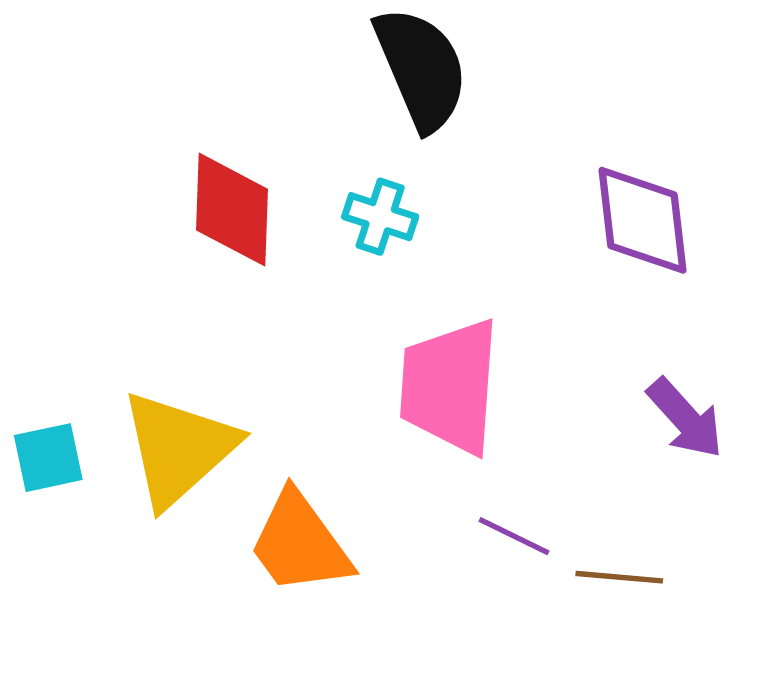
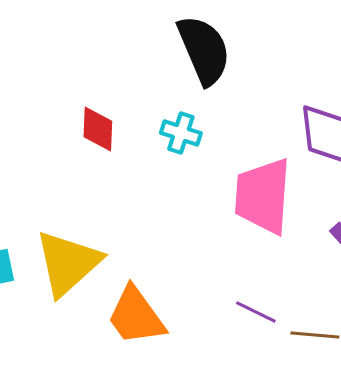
red diamond: (232, 210) -> (98, 129), size x0.7
pink trapezoid: (450, 386) -> (263, 196), moved

